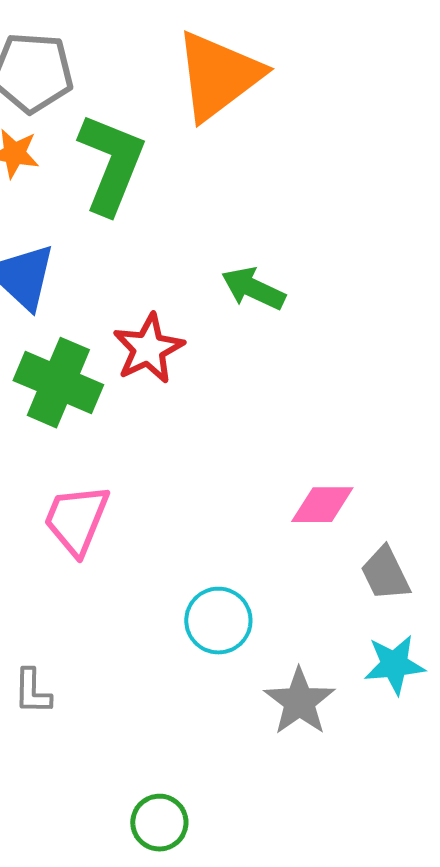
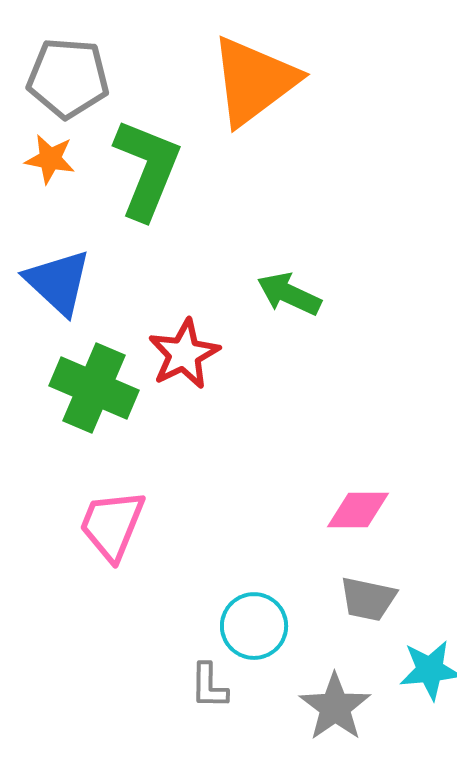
gray trapezoid: (385, 574) -> (368, 599), moved, turned -52
gray L-shape: (32, 692) -> (209, 686), moved

